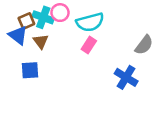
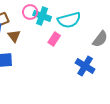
cyan cross: (43, 17) -> (42, 16), moved
cyan semicircle: (90, 22) -> (69, 20), moved

